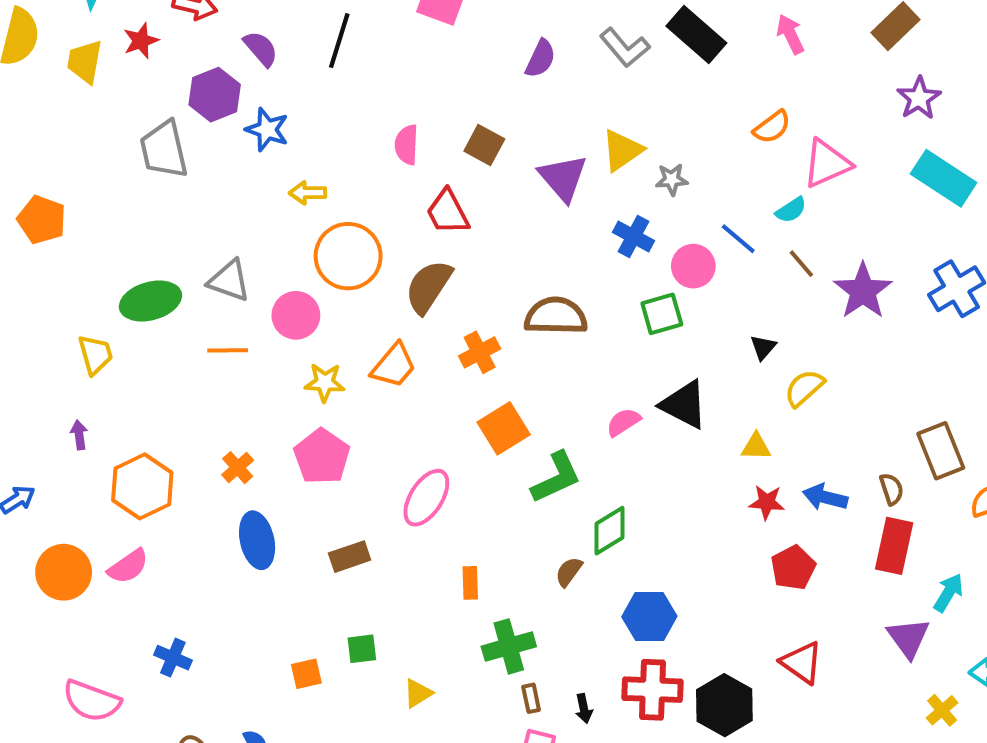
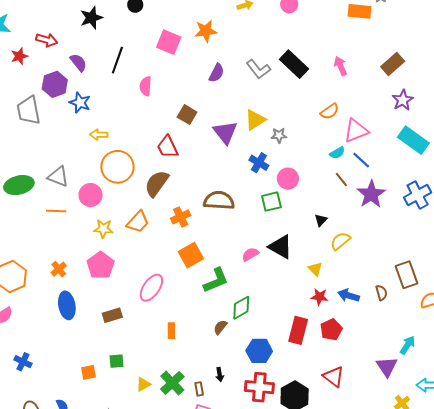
pink semicircle: (407, 145) -> (146, 86), moved
blue line: (738, 239) -> (361, 160), moved
yellow triangle: (756, 447) -> (315, 269), turned 42
red rectangle: (894, 546) -> (298, 330), moved
green cross: (509, 646) -> (172, 383), moved, turned -30
black arrow: (584, 709) -> (220, 375), moved

